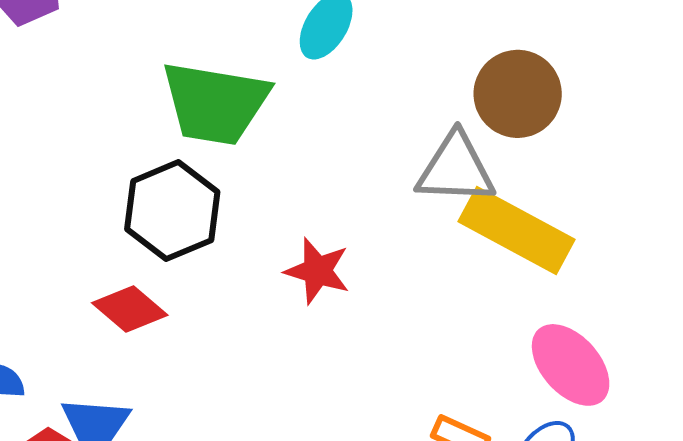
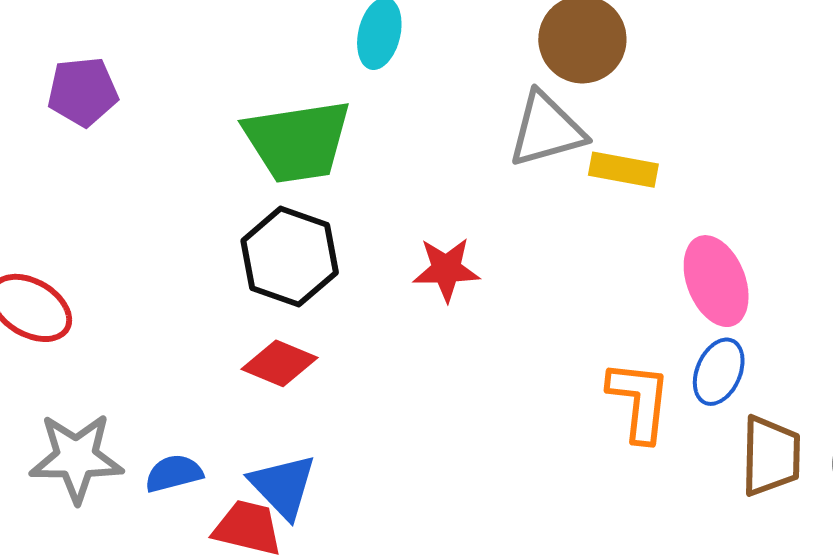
yellow rectangle: (517, 230) -> (623, 170), size x0.6
pink ellipse: (571, 365) -> (716, 281), turned 38

